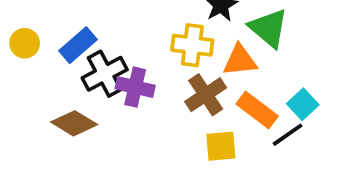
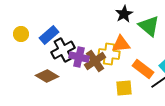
yellow cross: (192, 45) -> (109, 54), moved
orange triangle: (240, 60) -> (121, 44), moved
brown cross: (206, 95) -> (95, 61), moved

